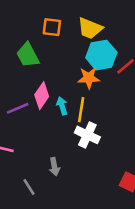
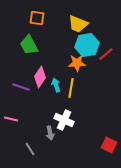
orange square: (52, 27) -> (37, 18), moved
purple line: (18, 108) -> (21, 87), turned 42
white cross: (87, 135) -> (64, 120), moved

